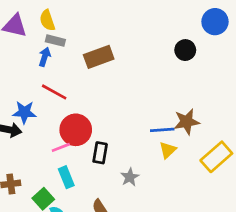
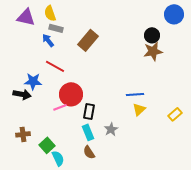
blue arrow: (45, 57) -> (48, 40), turned -56
brown rectangle: (99, 57) -> (88, 40), turned -30
brown star: (187, 122) -> (153, 51), moved
yellow rectangle: (216, 157) -> (175, 114), size x0.6
cyan rectangle: (66, 177) -> (88, 132), moved

